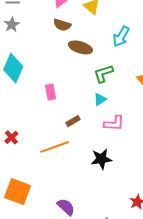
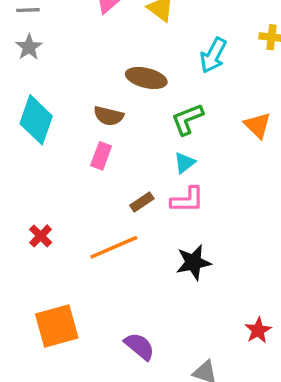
brown semicircle: (62, 25) -> (109, 116), moved
pink rectangle: (51, 92) -> (101, 156), turned 35
pink L-shape: (114, 123) -> (187, 200), moved
orange square: (18, 192) -> (57, 326), turned -32

